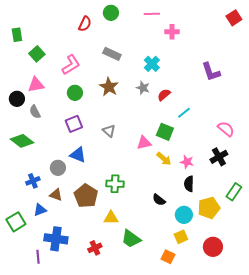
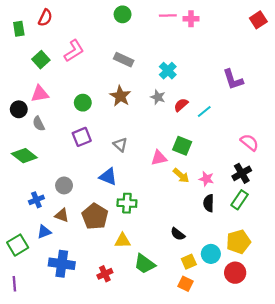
red semicircle: (85, 24) -> (45, 18), moved
pink cross: (172, 32) -> (191, 19), moved
green rectangle: (17, 35) -> (19, 29), moved
pink L-shape: (71, 65) -> (74, 51), moved
cyan line: (184, 113) -> (204, 111), moved
blue triangle: (78, 155) -> (108, 177), moved
green rectangle: (234, 192) -> (240, 200), moved
black semicircle: (159, 200) -> (178, 234), moved
yellow pentagon: (209, 208) -> (238, 242), moved
cyan circle: (184, 215) -> (211, 254), moved
yellow square: (181, 237) -> (189, 262), moved
purple line: (38, 257) -> (14, 284), moved

